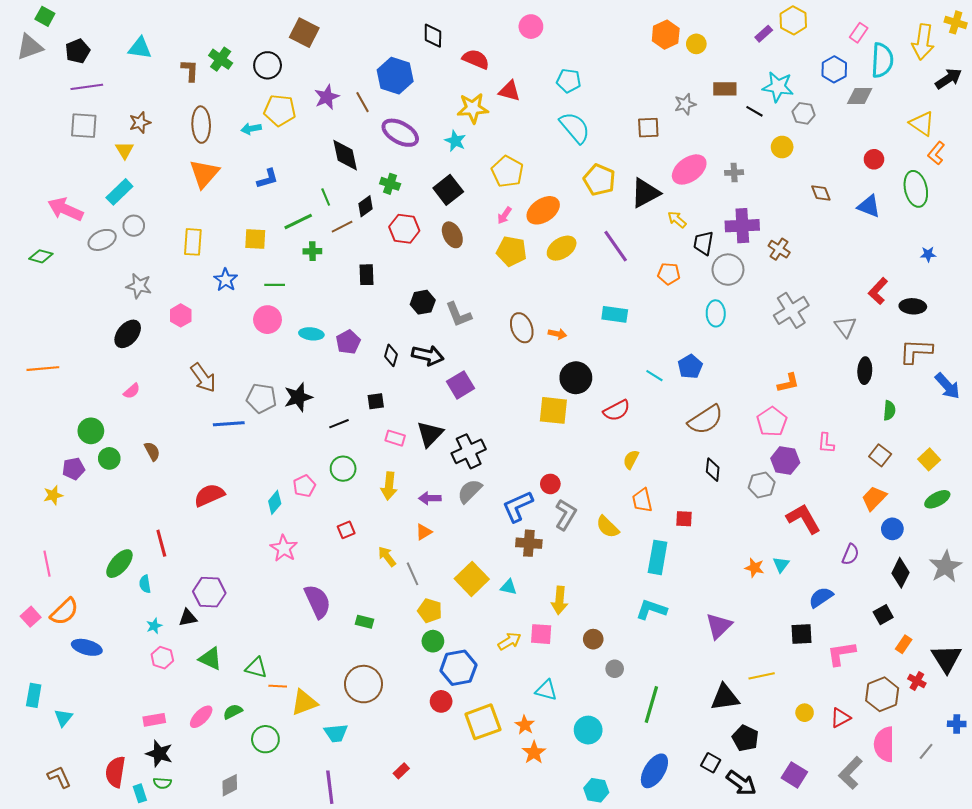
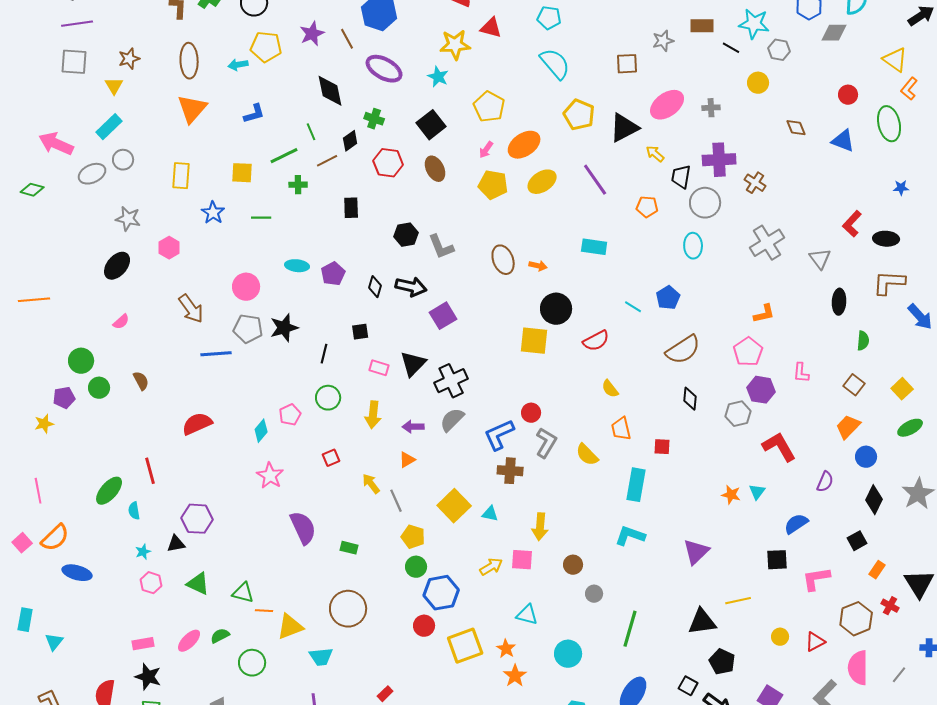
pink circle: (268, 320) -> (246, 287), moved
black line: (339, 424) -> (324, 354), turned -54
yellow semicircle: (631, 459) -> (610, 389), turned -66

